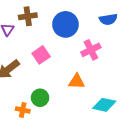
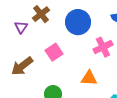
brown cross: (28, 16) -> (41, 14), turned -30

